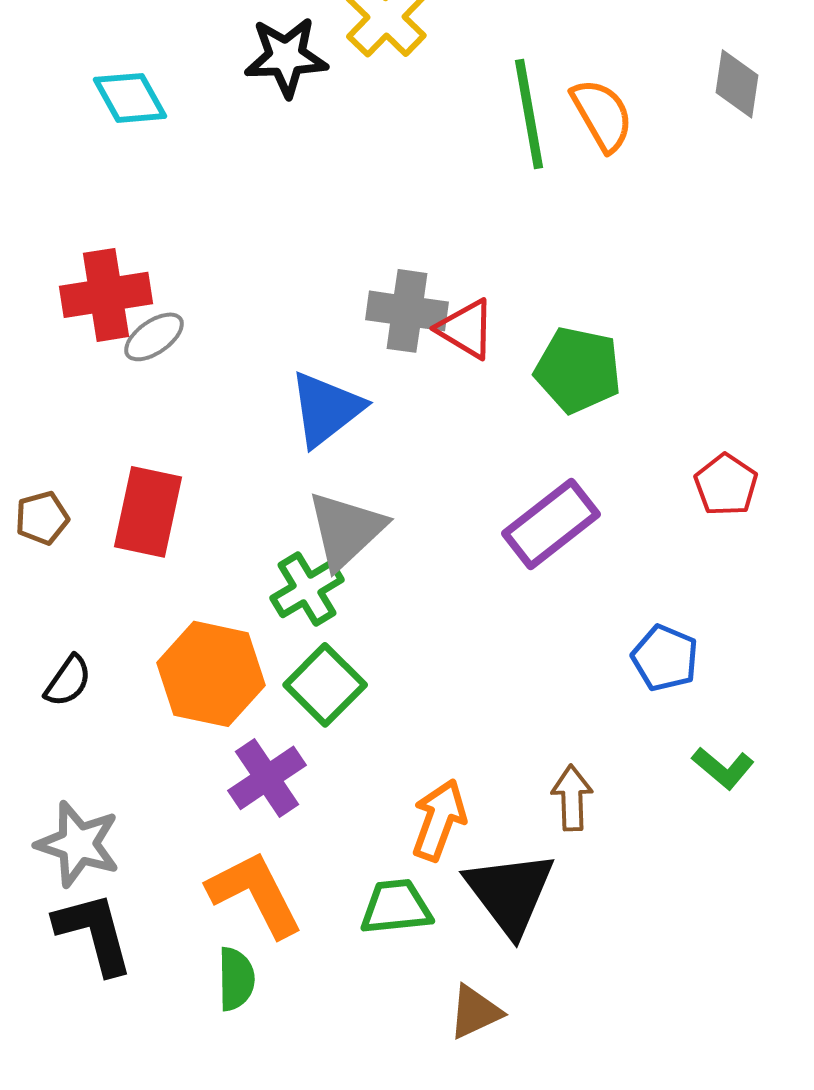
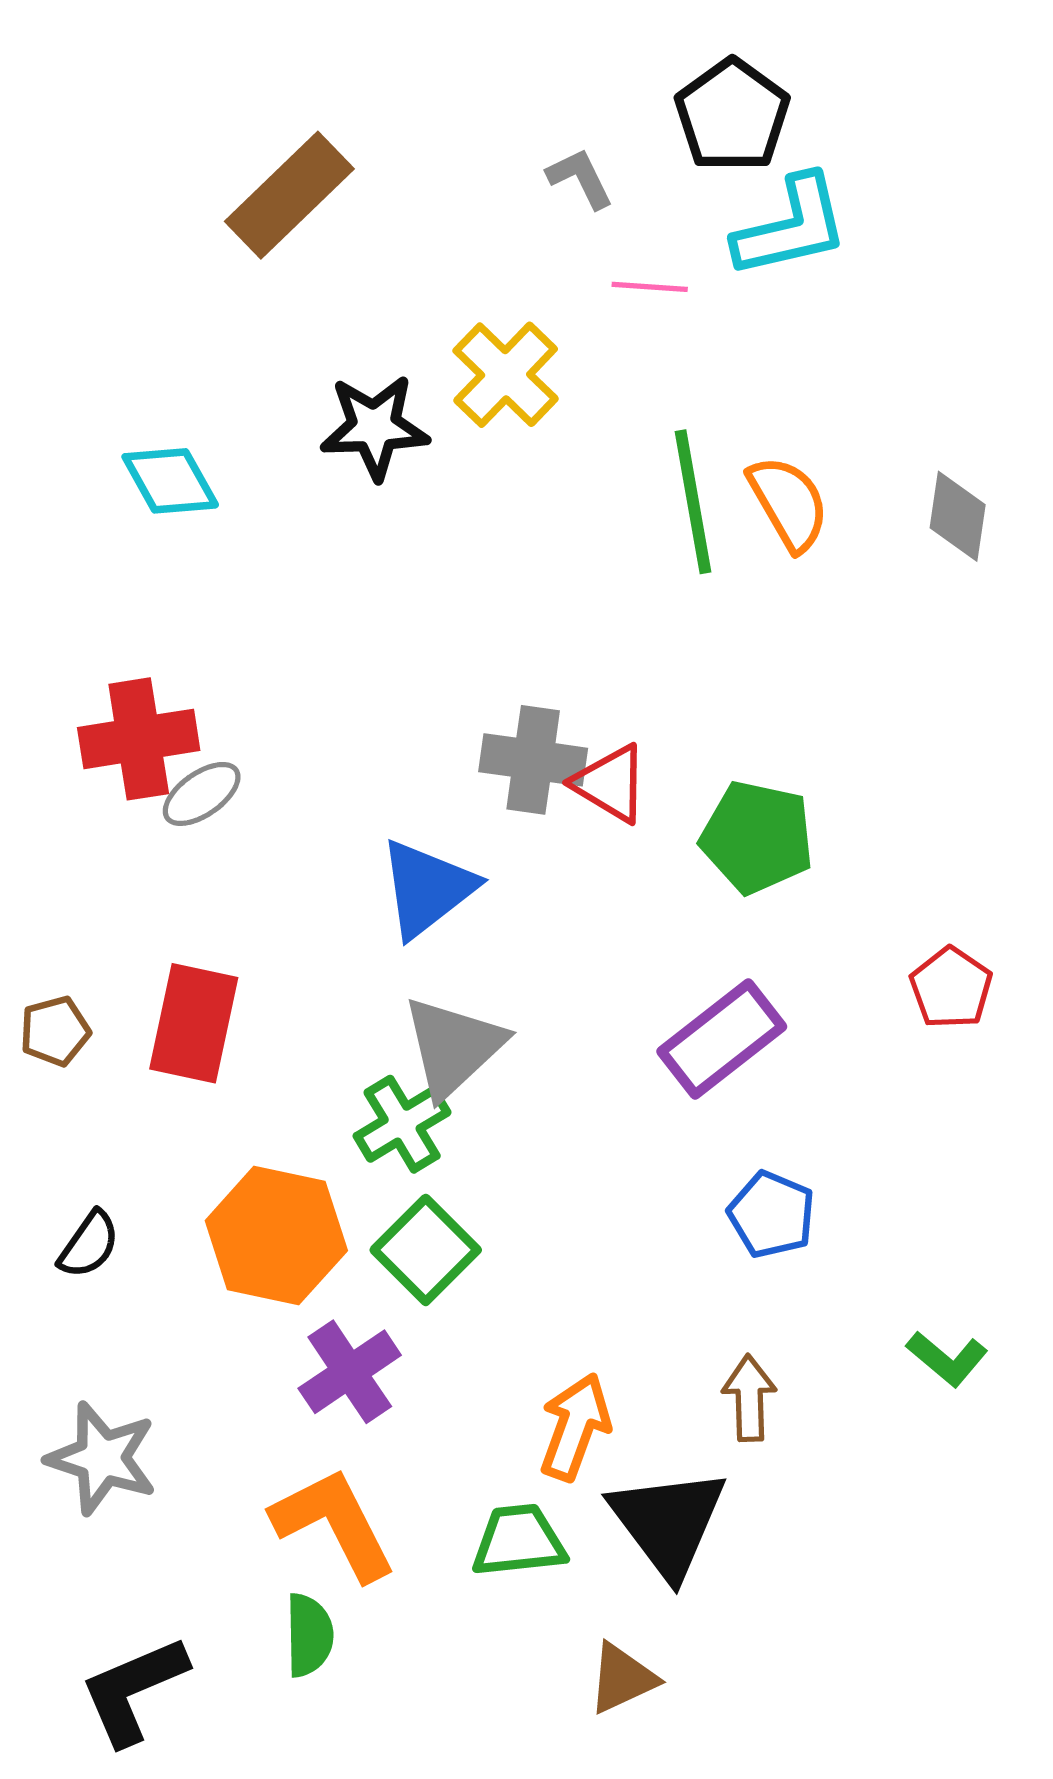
gray diamond: (737, 84) -> (958, 516), moved
blue pentagon: (665, 658) -> (772, 1215), moved
black L-shape: (94, 933) -> (133, 1690), moved, turned -98

